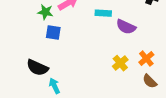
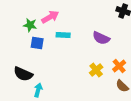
cyan rectangle: (103, 13) -> (63, 35), moved
cyan arrow: (54, 86) -> (38, 90), turned 40

